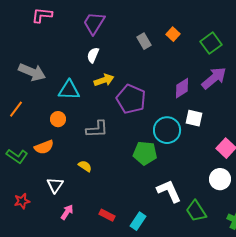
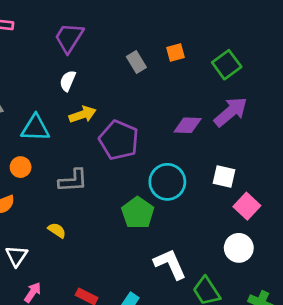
orange square: (173, 34) -> (175, 53), turned 32
purple diamond: (182, 88) -> (188, 125), turned 35
white square: (194, 118) -> (224, 176), moved
green pentagon: (145, 153) -> (138, 213), turned 30

